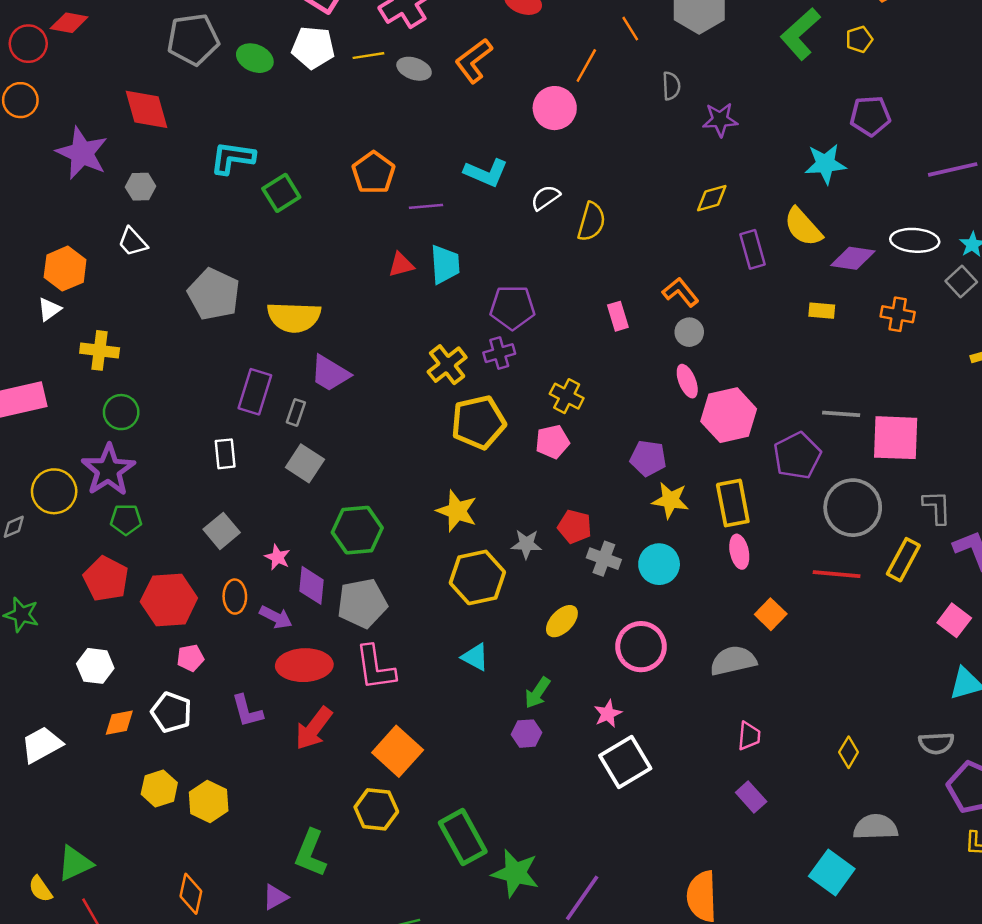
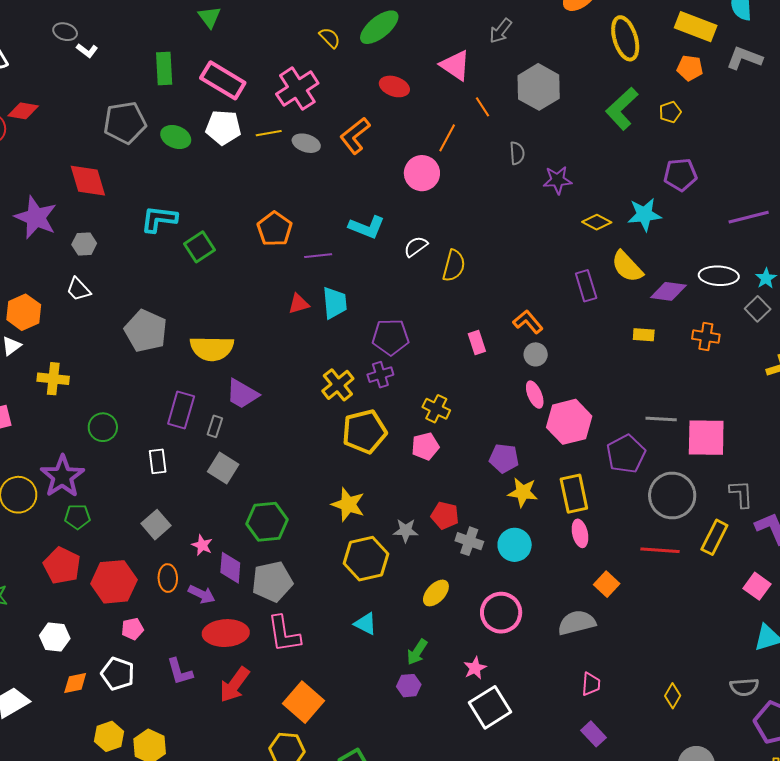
yellow diamond: (712, 198) -> (597, 222), moved, turned 44
green circle: (121, 412) -> (103, 427), moved

